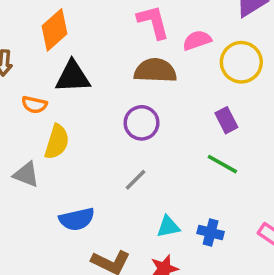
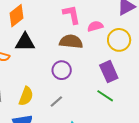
purple rectangle: (226, 120) -> (109, 72), size x1.5
yellow semicircle: (57, 142) -> (26, 96), moved

